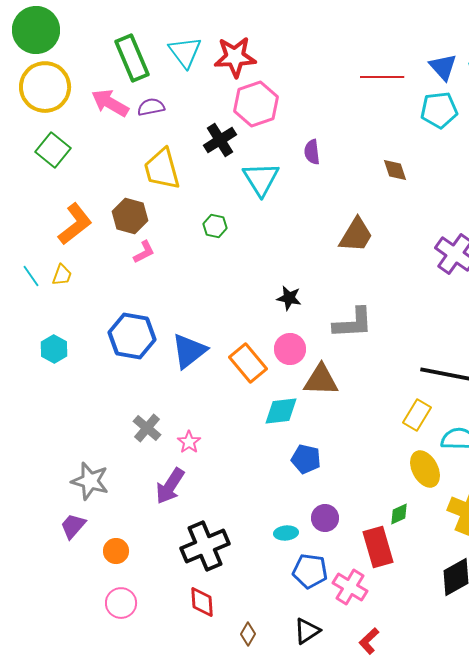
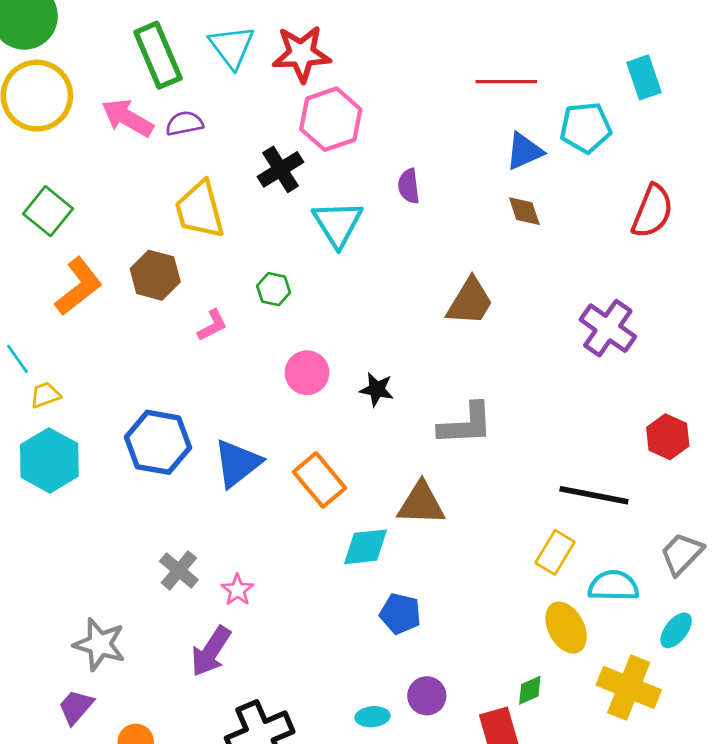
blue triangle: (443, 67) -> (524, 151), moved, turned 48
green square: (53, 150) -> (48, 211), moved
pink L-shape: (144, 252) -> (212, 325), moved
yellow trapezoid: (62, 275) -> (45, 395), moved, turned -130
cyan hexagon: (54, 349) -> (49, 460), size x1.6
pink circle: (290, 349) -> (307, 373), moved

